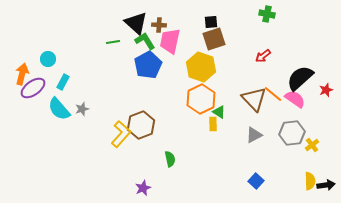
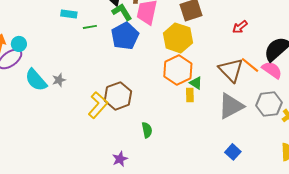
green line: (113, 42) -> (90, 27), moved
cyan circle: (48, 59) -> (19, 44), moved
cyan rectangle: (63, 82) -> (69, 14), moved, turned 70
gray triangle: (254, 135) -> (231, 106), size x1.6

